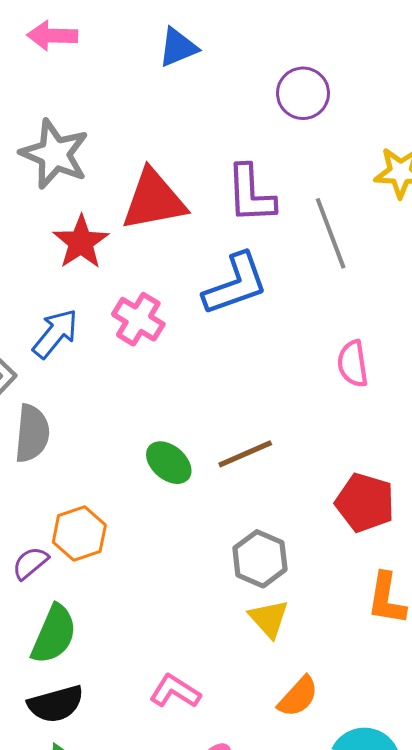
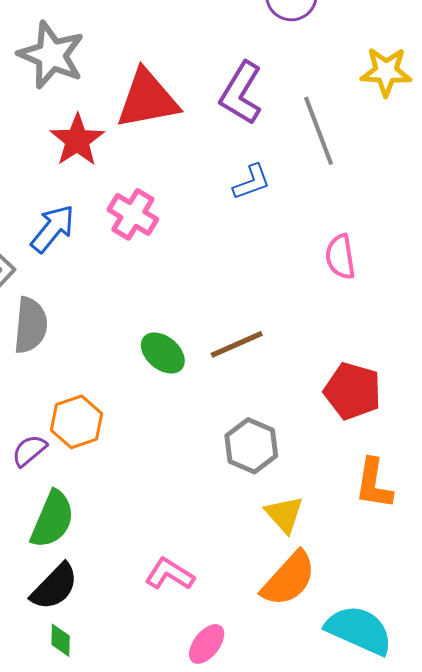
purple L-shape: (251, 194) -> (241, 93), turned 34
blue L-shape: (235, 284) -> (252, 182), moved, size x0.6
yellow triangle: (269, 619) -> (284, 514), moved
orange semicircle: (298, 697) -> (289, 579), size x1.4
black semicircle: (56, 704) -> (54, 587), turned -30

